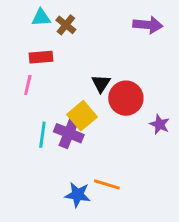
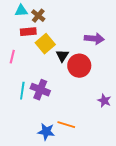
purple arrow: (148, 25) -> (94, 39), moved
red rectangle: (41, 57) -> (28, 32), moved
yellow square: (82, 116) -> (45, 44), moved
purple star: (160, 124) -> (104, 101), moved

